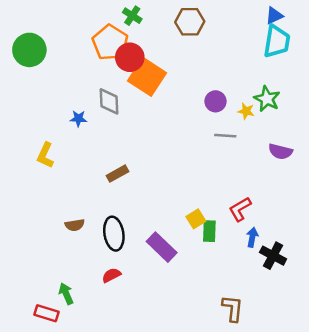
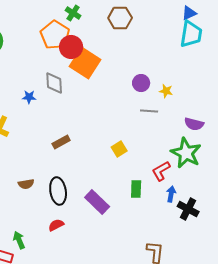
green star: (267, 99) -> (186, 153), moved, size x1.4
yellow square: (196, 219) -> (119, 149), moved

